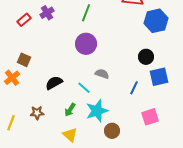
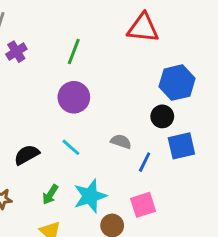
blue hexagon: (156, 21) -> (177, 83), moved
gray semicircle: (102, 74) -> (121, 141), moved
cyan line: (84, 88) -> (71, 147), moved
pink square: (150, 117) -> (143, 205), moved

